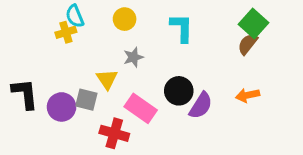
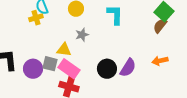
yellow triangle: (107, 79) -> (64, 50), turned -49
black circle: (179, 91) -> (107, 69), moved
pink rectangle: (141, 108) -> (69, 69), moved

